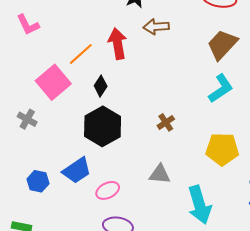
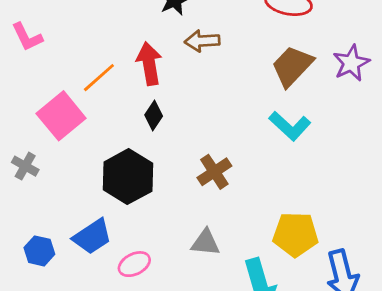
black diamond: (101, 86) -> (154, 115), moved
cyan L-shape: (221, 88) -> (290, 126), turned 76
brown cross: (166, 122) -> (214, 172), size x1.4
yellow pentagon: (222, 149) -> (295, 234), moved

